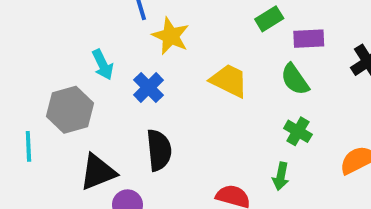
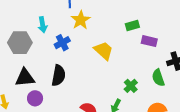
green semicircle: (295, 79) -> (158, 78), moved

